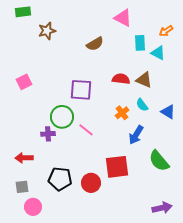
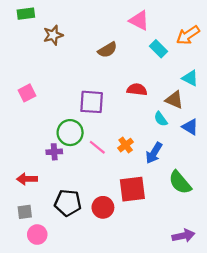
orange arrow: (166, 31) -> (188, 35), size x1.5
cyan rectangle: (140, 43) -> (158, 49), turned -42
cyan triangle: (158, 53) -> (190, 78), moved
brown triangle: (144, 80) -> (174, 100), moved
orange cross: (122, 113) -> (126, 145), moved

